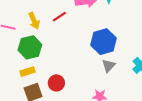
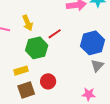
red line: (59, 17) -> (55, 34), moved
green hexagon: (30, 47) -> (37, 48), moved

